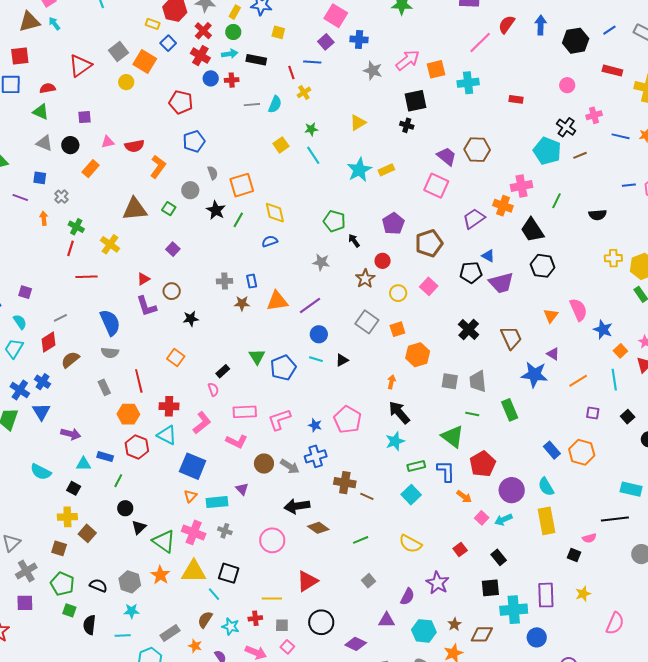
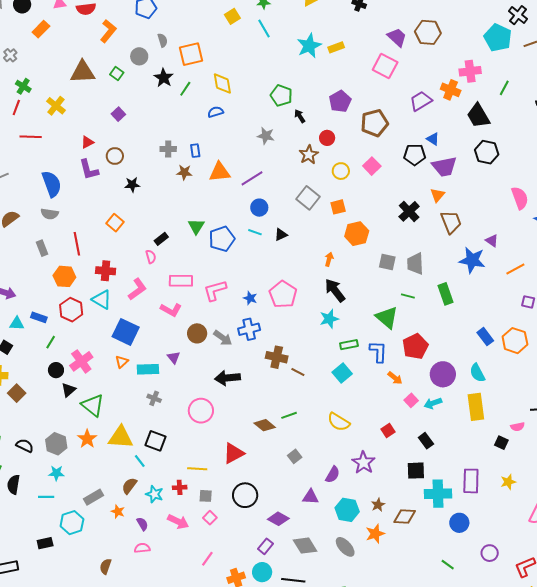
orange triangle: (551, 316) -> (437, 195), moved
brown diamond: (318, 528) -> (265, 425), moved
pink cross: (194, 532) -> (81, 361), moved, turned 30

